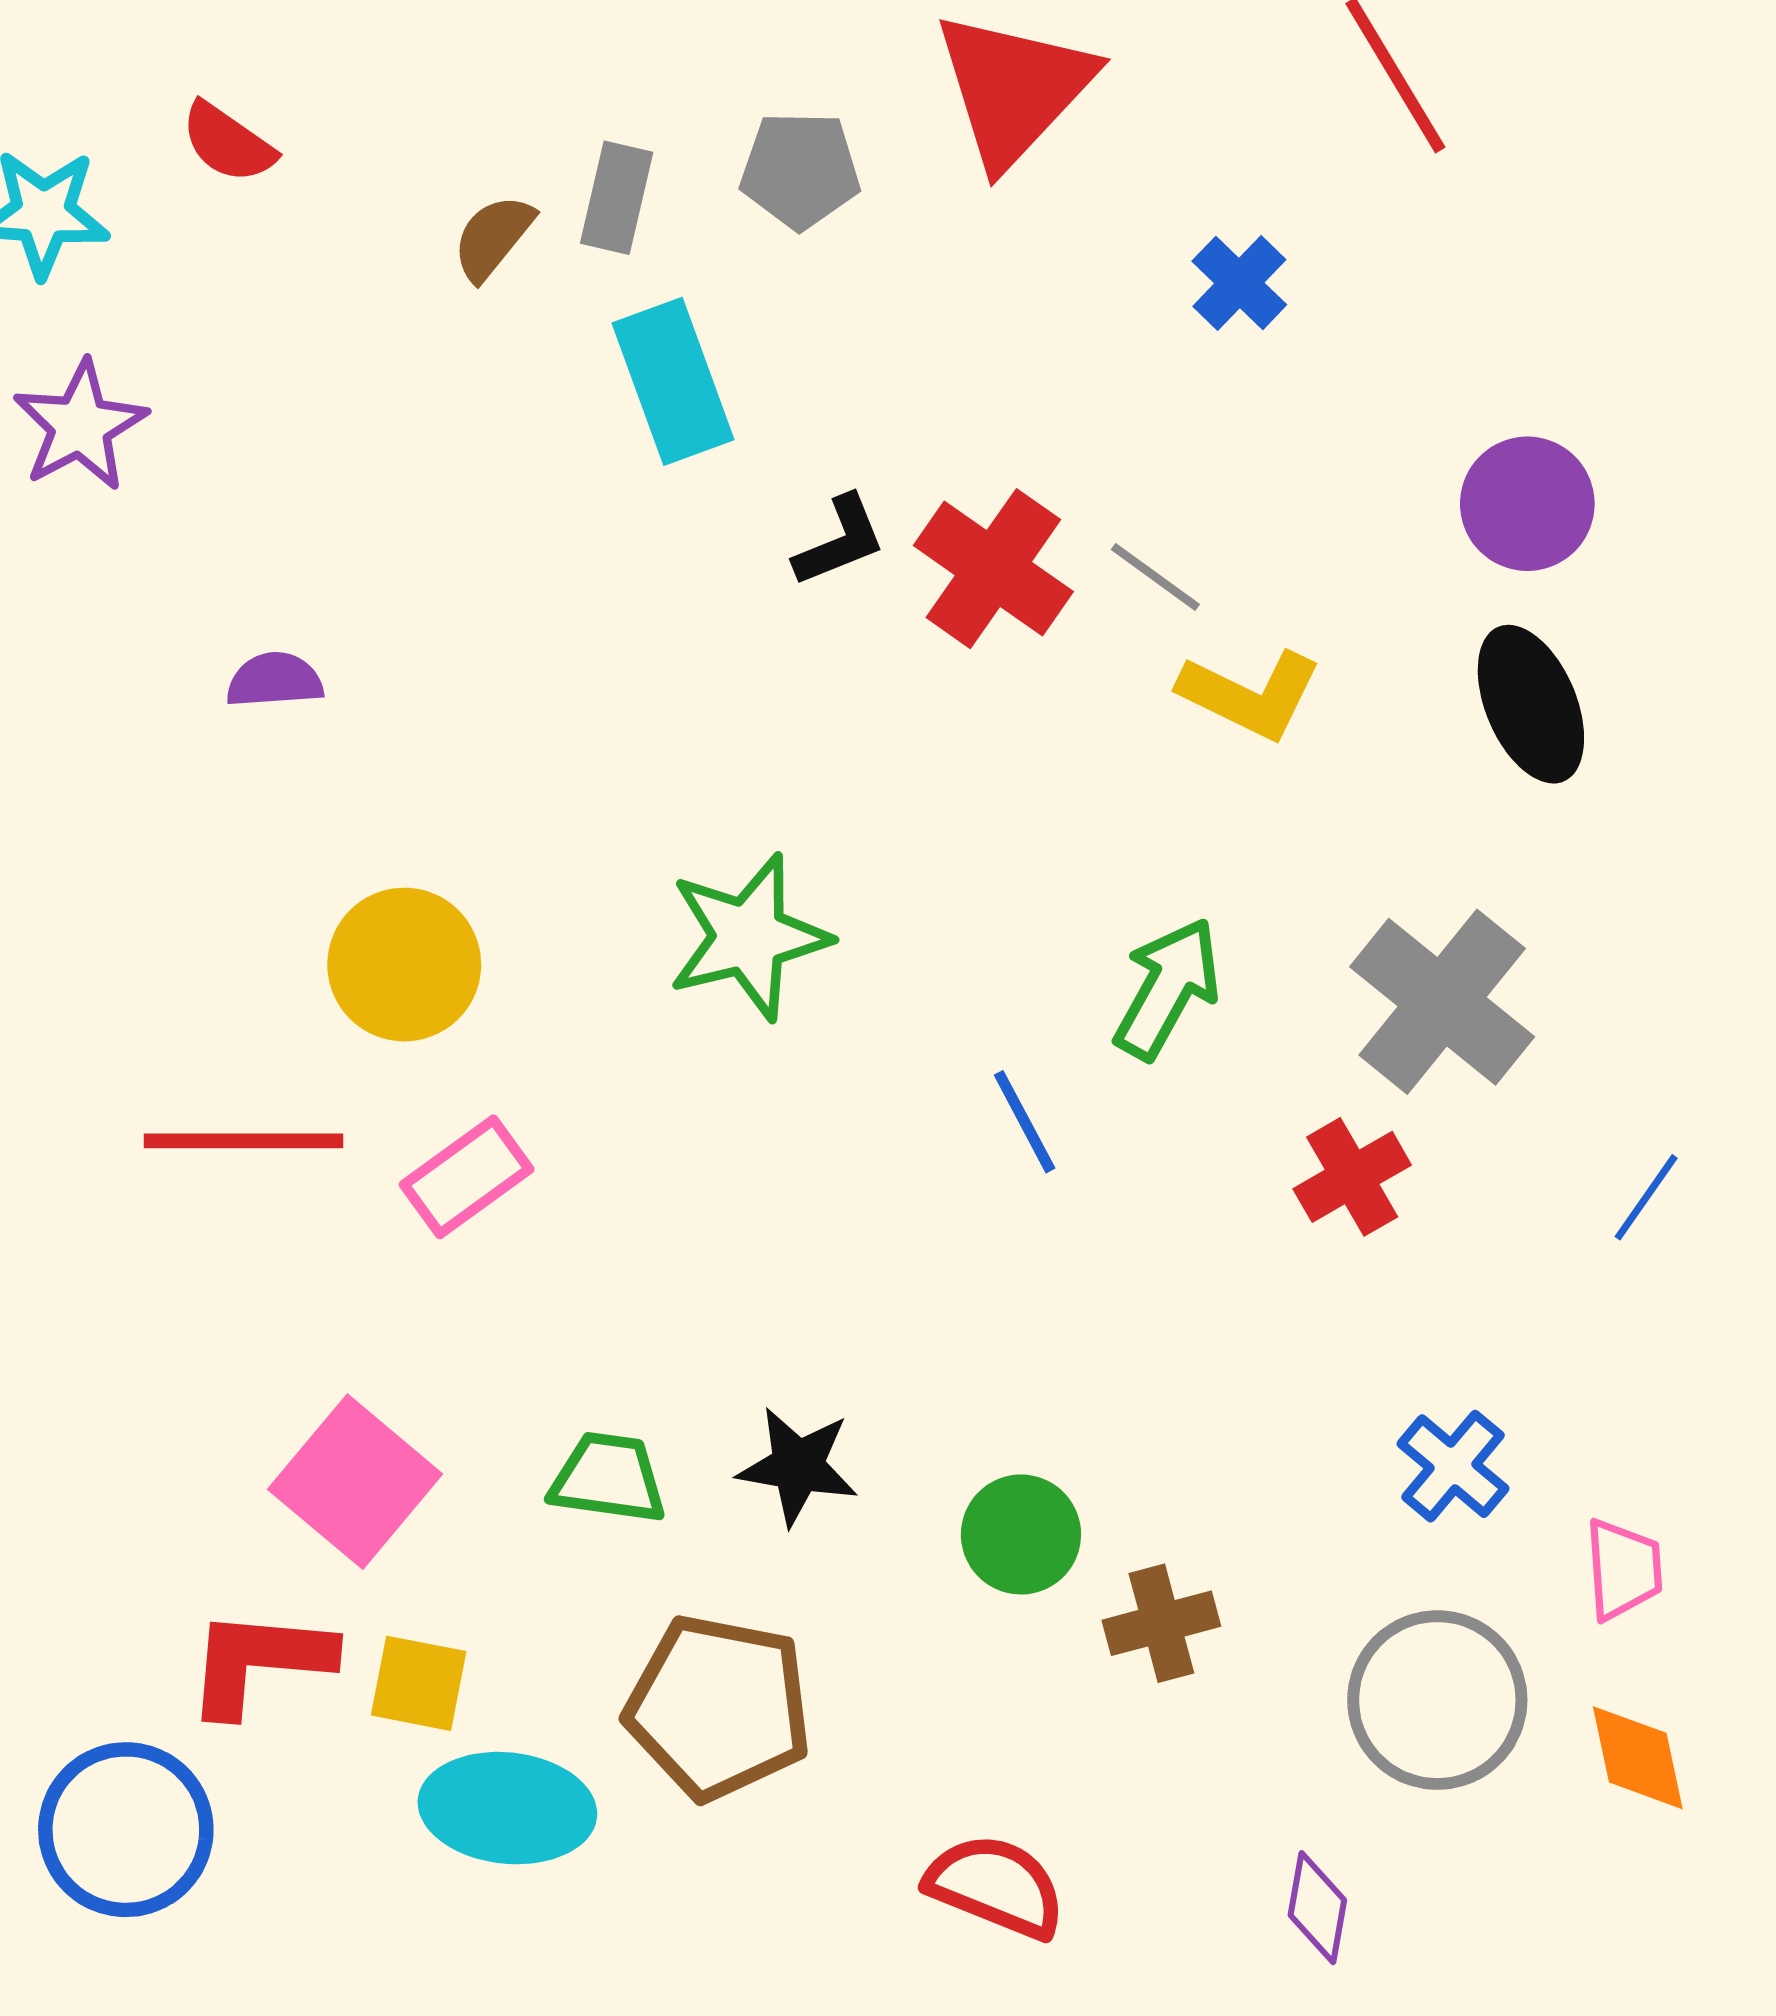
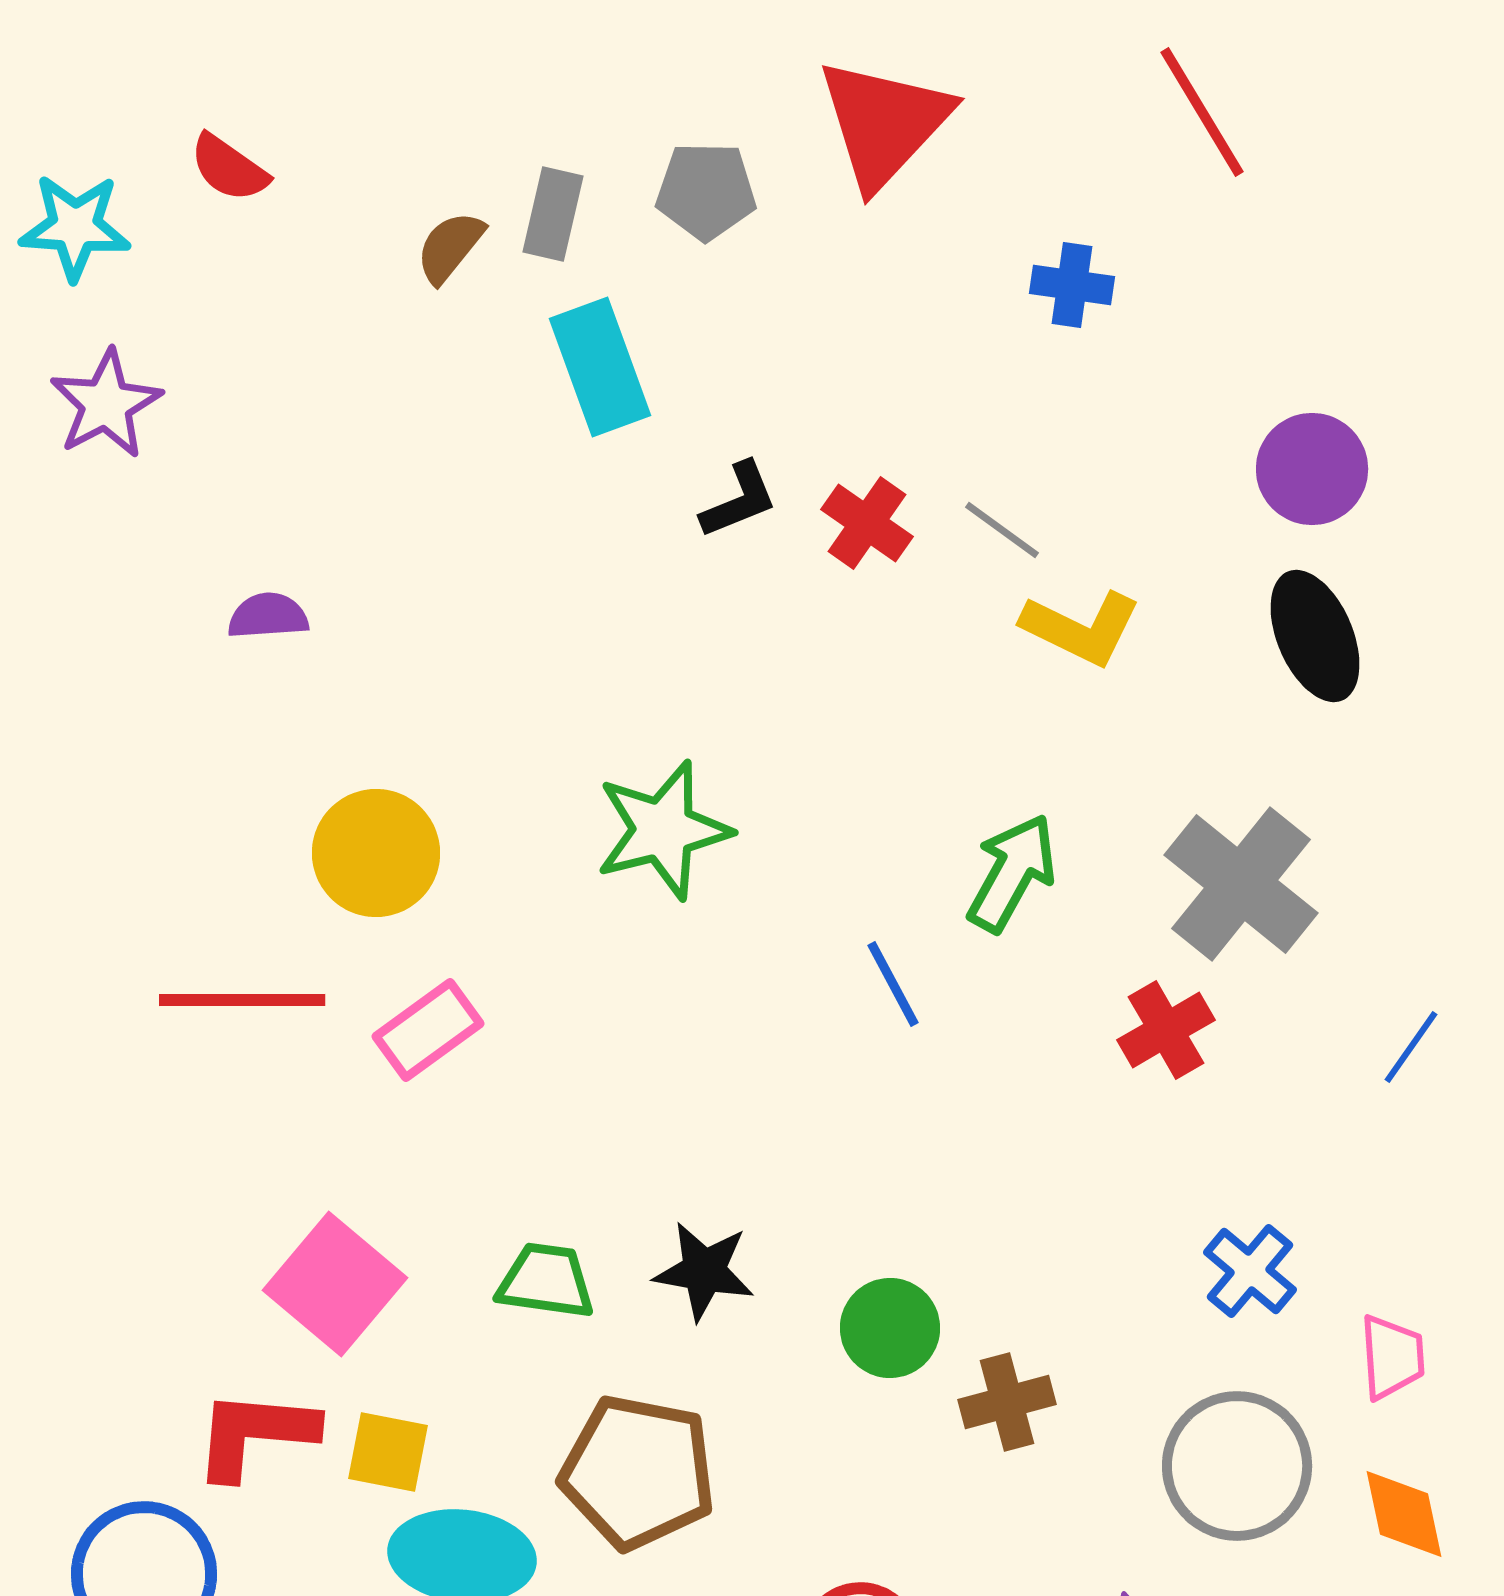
blue cross: (1239, 283) -> (1072, 285), turned -36
red cross: (993, 569) -> (867, 523), size x0.7

